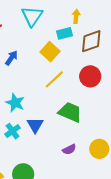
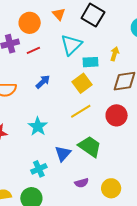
cyan rectangle: (65, 33) -> (90, 62), moved
blue triangle: (35, 125) -> (63, 153), moved
cyan cross: (13, 131) -> (39, 169), moved

